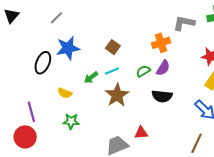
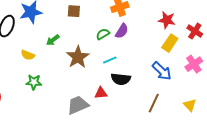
brown square: (113, 47) -> (74, 11), turned -32
cyan line: (112, 71) -> (110, 60), moved
black semicircle: (162, 96) -> (121, 79), moved

